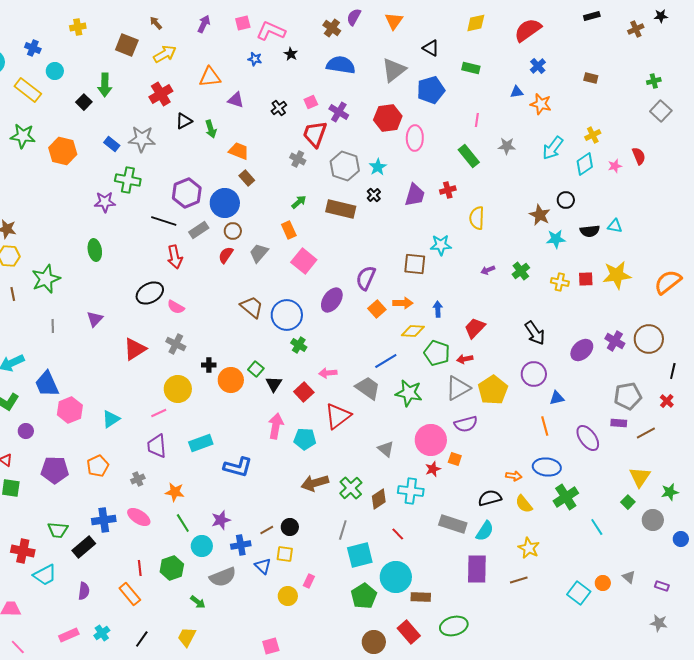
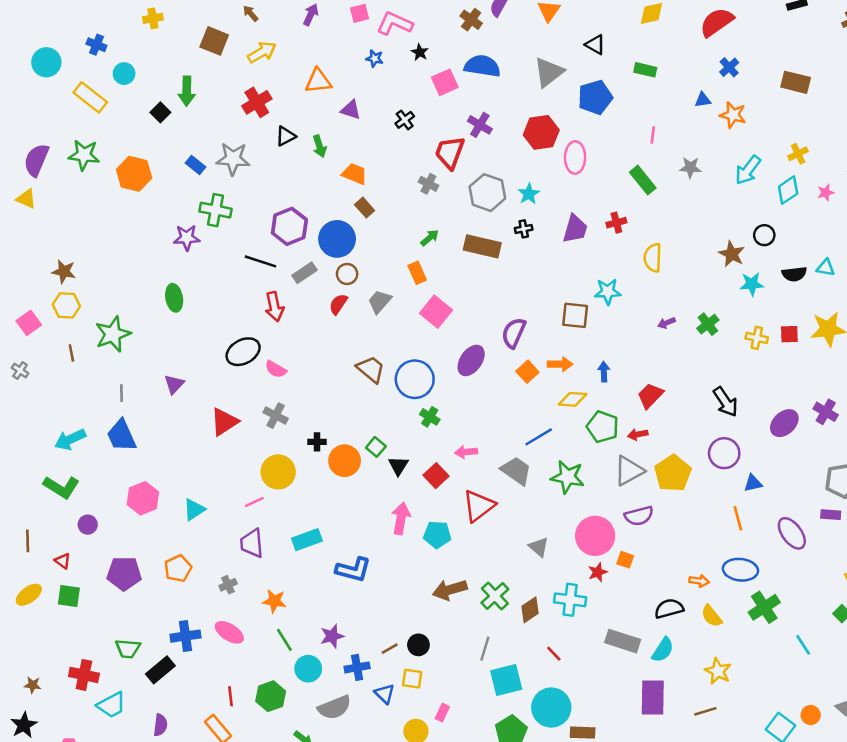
brown rectangle: (591, 78) -> (796, 82), size x1.6
pink square: (311, 102) -> (445, 82), moved, size x1.5
black cross: (374, 195) -> (524, 229), turned 32
blue trapezoid: (47, 384) -> (122, 436), moved

